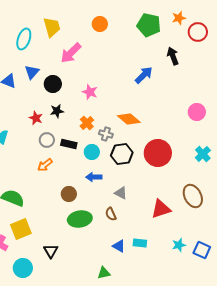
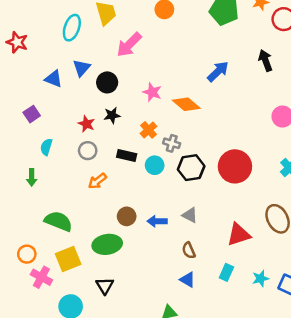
black arrow: (173, 56) -> (265, 61), moved
orange diamond: (129, 119) -> (186, 104), moved
gray circle: (47, 140) -> (88, 151), moved
blue arrow: (94, 177) -> (157, 221), moved
brown semicircle: (111, 214) -> (189, 250), moved
green ellipse: (80, 219) -> (107, 244), moved
cyan rectangle: (140, 243) -> (226, 272), moved, turned -72

